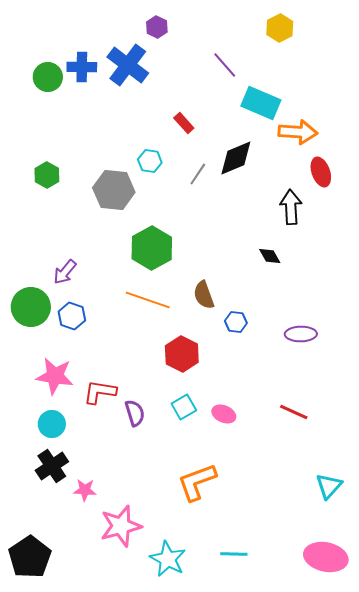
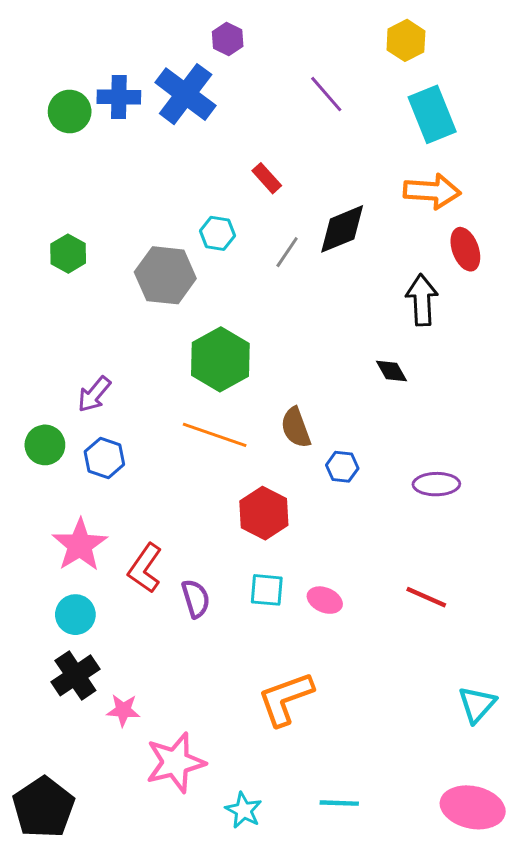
cyan rectangle: (261, 103) -> (432, 114), moved, turned 45
green circle: (31, 307) -> (45, 445), size x0.7
pink star: (55, 376) -> (80, 545), turned 30
red L-shape: (100, 392) -> (145, 568), turned -64
cyan square: (184, 407) -> (267, 590), turned 35
cyan star: (168, 559) -> (244, 810), size x0.7

